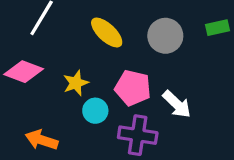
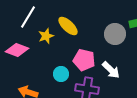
gray circle: (165, 36) -> (115, 34), moved
yellow star: (76, 83) -> (46, 36), moved

